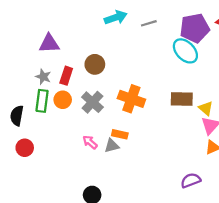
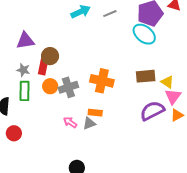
brown circle: (95, 64) -> (50, 56), moved
orange circle: (63, 100) -> (50, 86), moved
gray cross: (92, 102) -> (68, 87), turned 36
purple semicircle: (191, 180) -> (152, 111), moved, size x1.4

